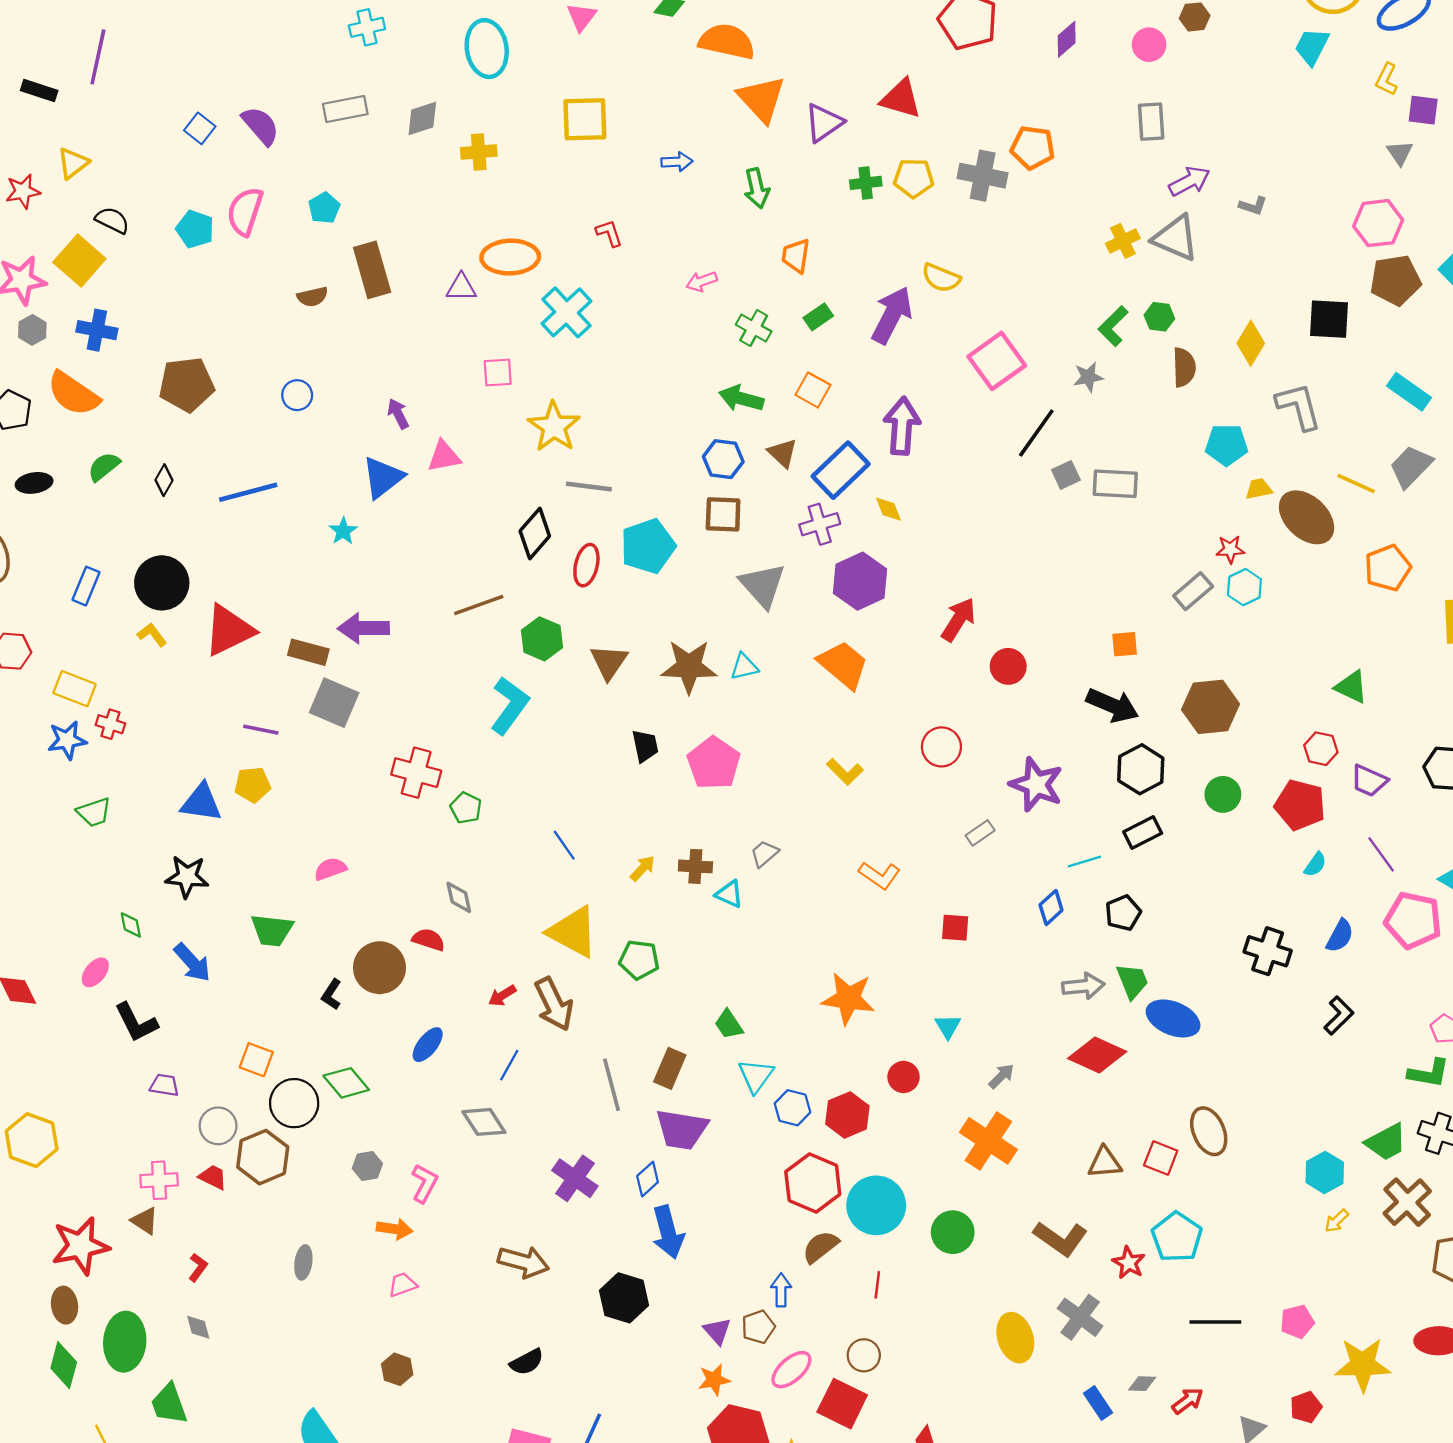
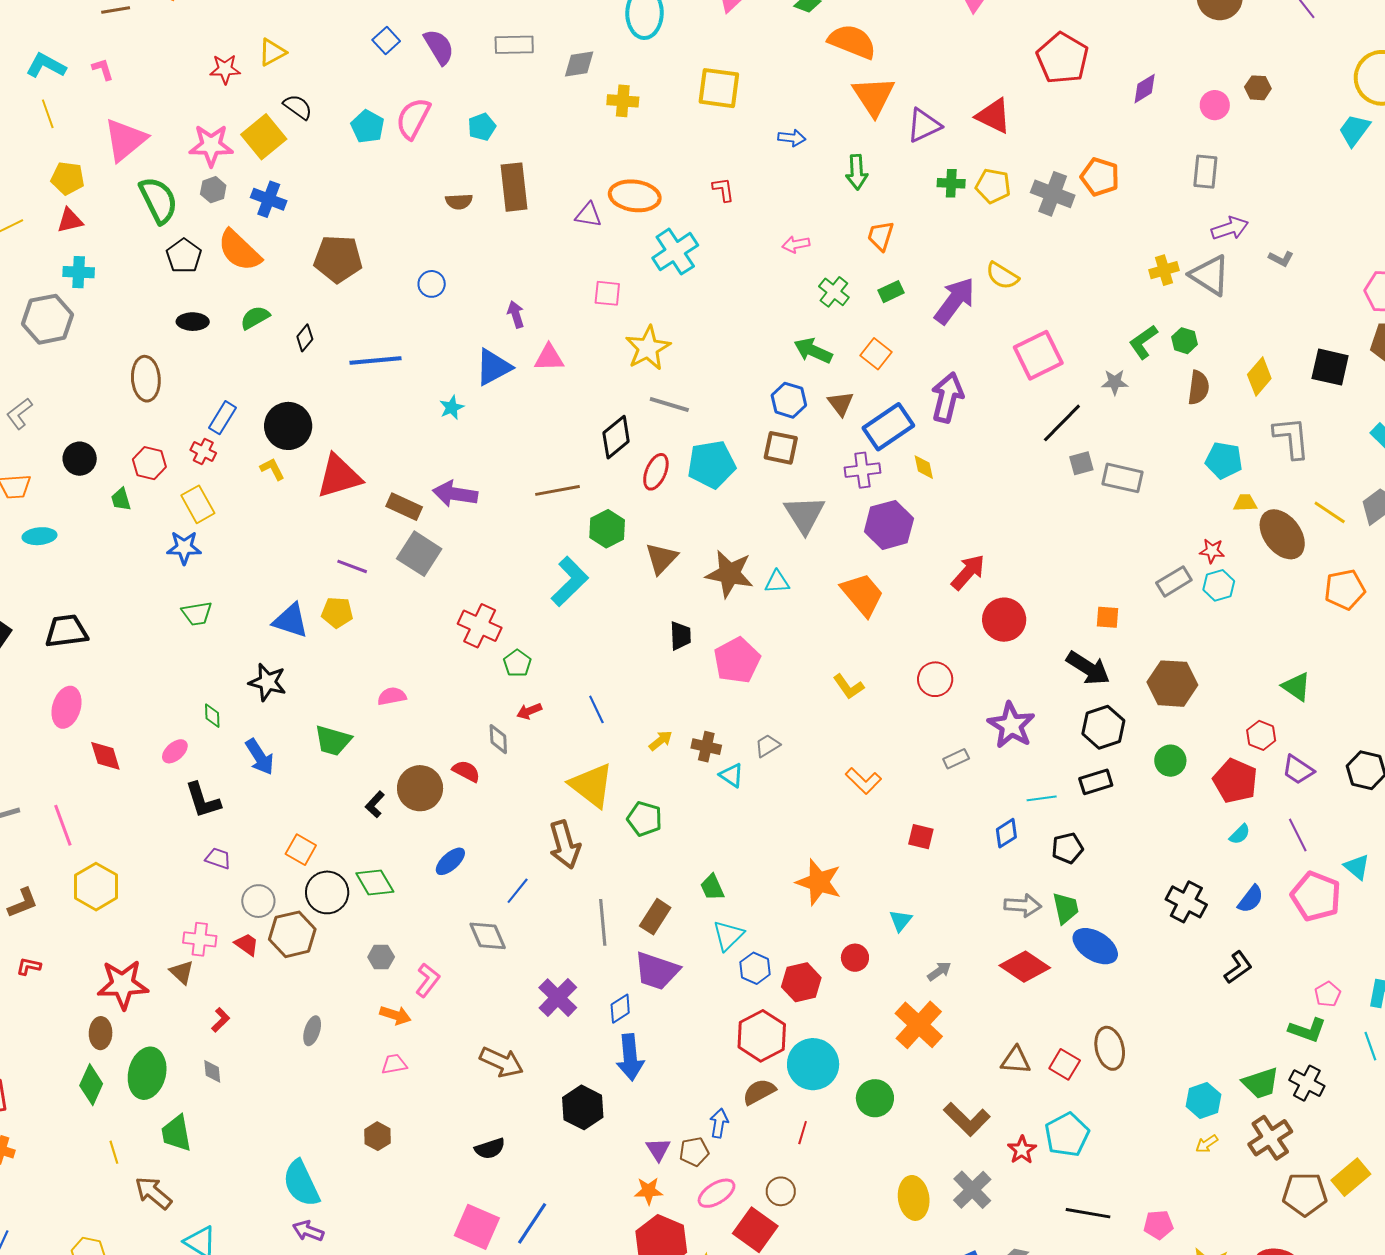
red circle: (1008, 666) -> (1004, 620), size x1.4
yellow rectangle: (75, 689) -> (198, 504), turned 30
red cross: (110, 724) -> (203, 452), moved
red arrow: (502, 996) -> (529, 711), moved

